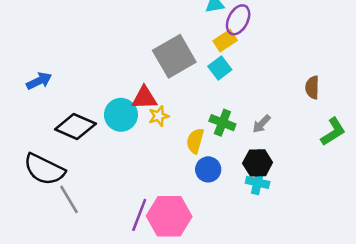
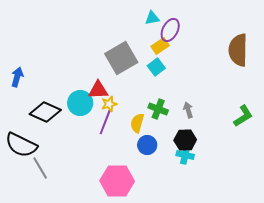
blue arrow: (39, 81) -> (17, 77), turned -48
brown semicircle: (312, 87) -> (238, 50), moved, size x1.8
gray arrow: (261, 124) -> (188, 110), turned 119
purple line: (139, 215) -> (105, 122), moved

